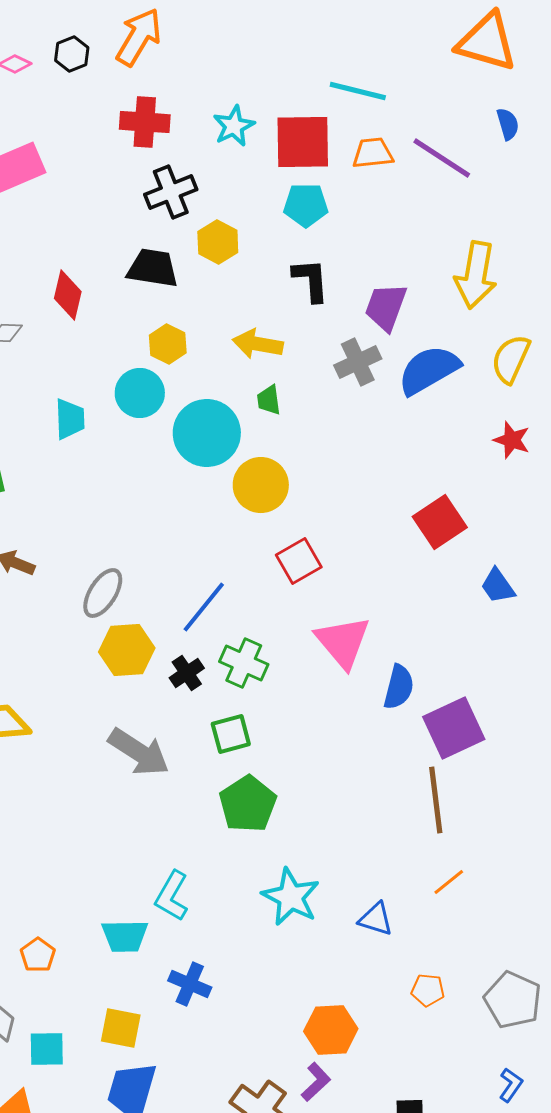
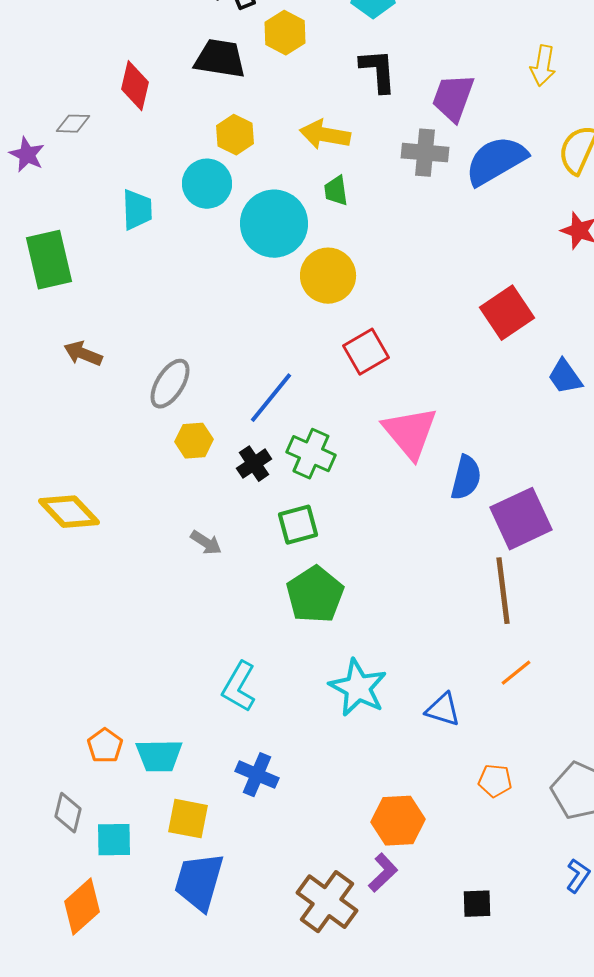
yellow arrow: (476, 275) -> (543, 66), size x0.6
gray cross: (358, 362) -> (425, 153), turned 30
yellow hexagon: (127, 650) -> (194, 441), size x0.7
gray arrow: (139, 752) -> (206, 543), size x0.5
cyan trapezoid: (125, 936) -> (159, 756), moved

